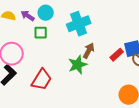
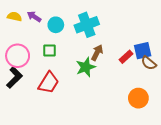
cyan circle: (46, 13) -> (56, 25), moved
green square: (41, 33) -> (50, 51), moved

